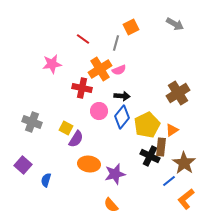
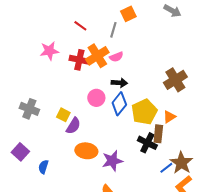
red cross: (82, 88) -> (79, 60), moved
brown star: (184, 163) -> (181, 163), moved

